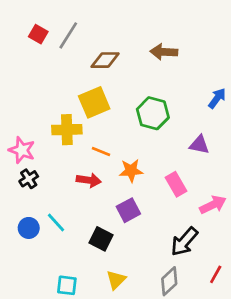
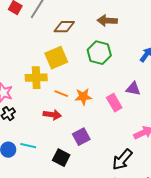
green hexagon: (153, 113) -> (99, 53), moved
orange star: (131, 171) -> (83, 97), moved
pink rectangle: (176, 184) -> (114, 103), moved
cyan line: (56, 223) -> (28, 146), turned -35

